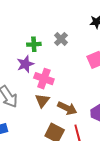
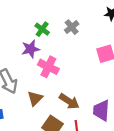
green cross: (34, 44) -> (42, 29), turned 32
brown triangle: (42, 101) -> (35, 98), moved

